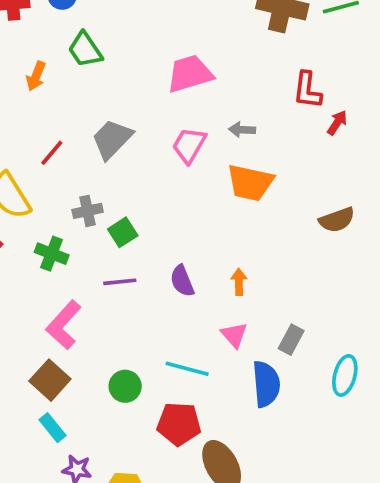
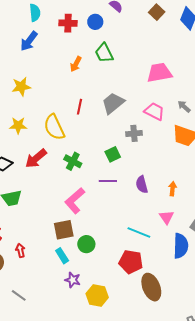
gray arrow: (242, 130) -> (184, 106), turned 32
pink trapezoid: (189, 145) -> (154, 111), turned 80
red line: (52, 153) -> (79, 107), turned -35
gray cross: (88, 211) -> (134, 133), moved
brown square: (50, 380) -> (64, 230), turned 30
green circle: (125, 386) -> (86, 244), moved

